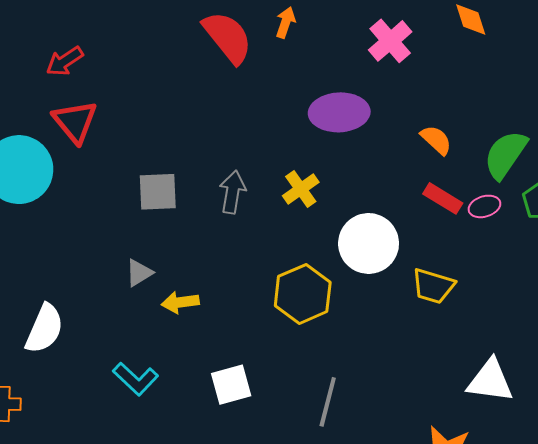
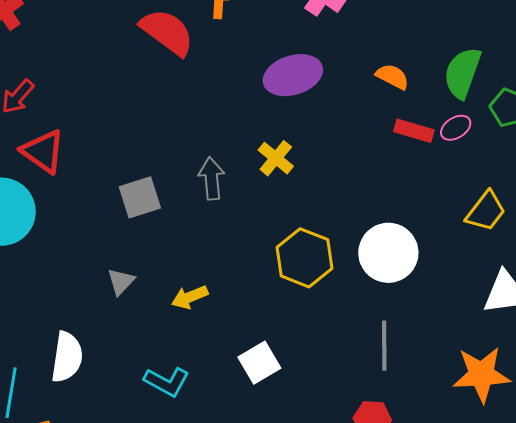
white circle: (369, 243) -> (388, 253), moved
gray triangle: (139, 273) -> (121, 282), moved
yellow trapezoid: (433, 286) -> (486, 211), moved, turned -54
gray line: (328, 402) -> (384, 346), moved

